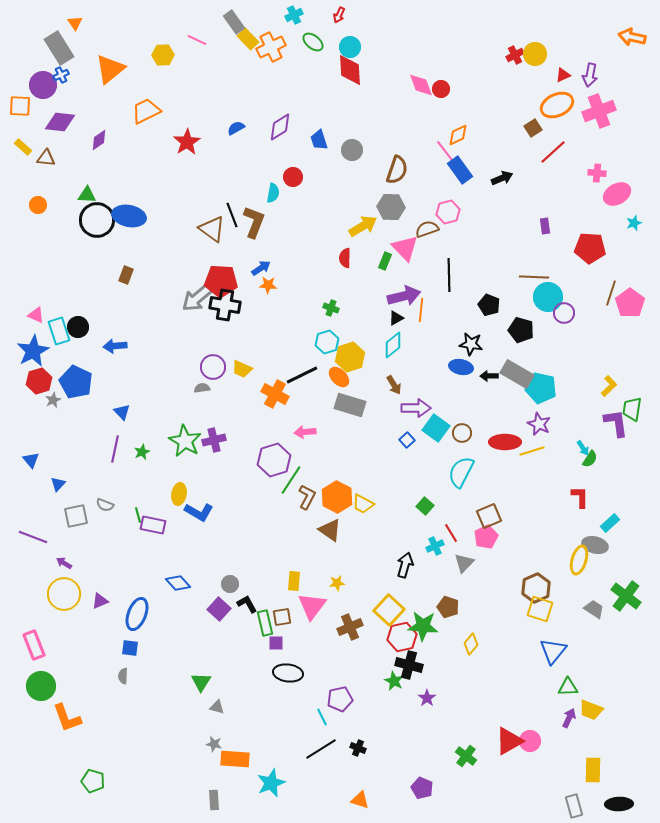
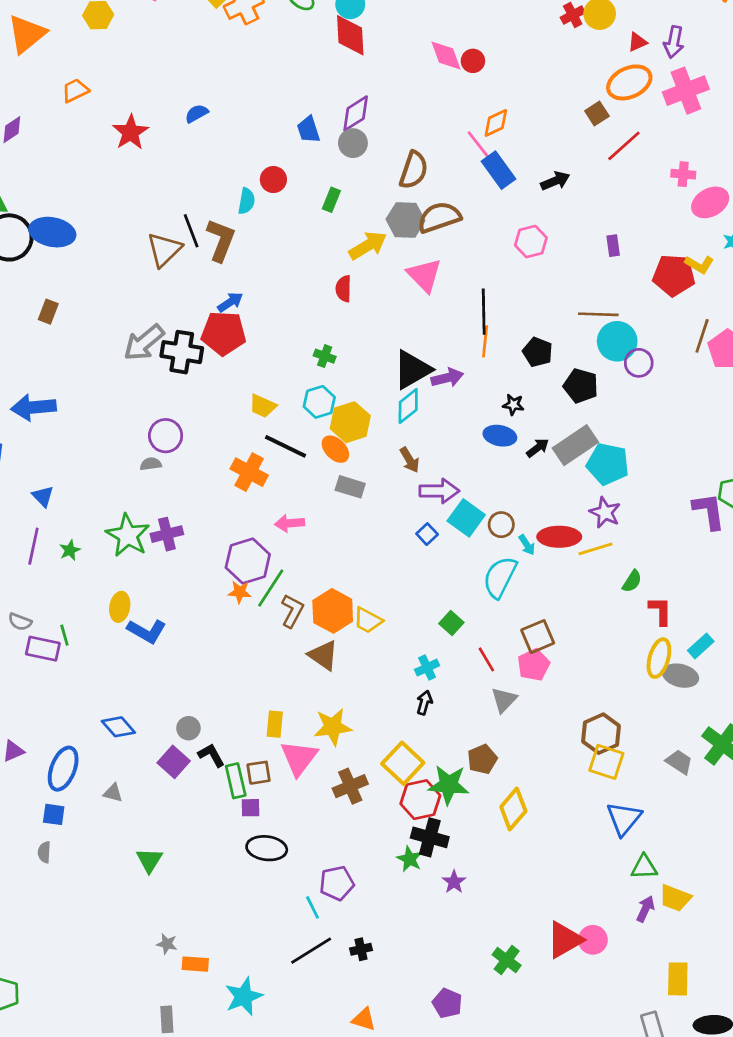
orange trapezoid: (146, 111) -> (75, 91), size x0.7
purple diamond: (280, 127) -> (356, 113), moved
pink hexagon: (448, 212) -> (531, 242), moved
brown triangle: (212, 229) -> (164, 250), turned 40
brown semicircle: (427, 229) -> (439, 217), moved, size x1.4
green rectangle: (385, 261) -> (331, 200), moved
red pentagon: (221, 281) -> (224, 333), moved
orange star: (268, 285) -> (240, 592), moved
purple arrow: (404, 296) -> (447, 378), moved, size x0.7
orange line: (421, 310) -> (485, 341), moved
black triangle: (396, 318) -> (412, 370), size x2.0
black star: (471, 344) -> (513, 405), size x0.7
blue arrow: (115, 346) -> (33, 407), size x1.4
yellow trapezoid: (242, 369) -> (263, 406), moved
gray rectangle: (517, 374) -> (575, 445), turned -64
black line: (302, 375) -> (286, 446), turned 52
black arrow: (489, 376) -> (538, 448), turned 144
yellow L-shape: (609, 386) -> (699, 264), moved, turned 75
gray rectangle: (350, 405) -> (350, 487), size x0.7
cyan arrow: (583, 448) -> (527, 545), moved
green semicircle: (590, 459) -> (632, 581), moved
purple rectangle: (153, 525) -> (43, 649), moved
cyan cross: (435, 546) -> (427, 668), moved
yellow ellipse: (579, 560) -> (659, 658), moved
black arrow: (405, 565) -> (424, 703), size x0.7
yellow star: (337, 583) -> (333, 727), size x1.8
brown pentagon: (448, 607) -> (482, 759), turned 30
yellow diamond: (471, 644) -> (513, 809), size x1.4
gray triangle: (217, 707) -> (113, 793), moved
black cross: (358, 748) -> (361, 949), turned -35
orange rectangle: (235, 759) -> (195, 964), size x0.7

